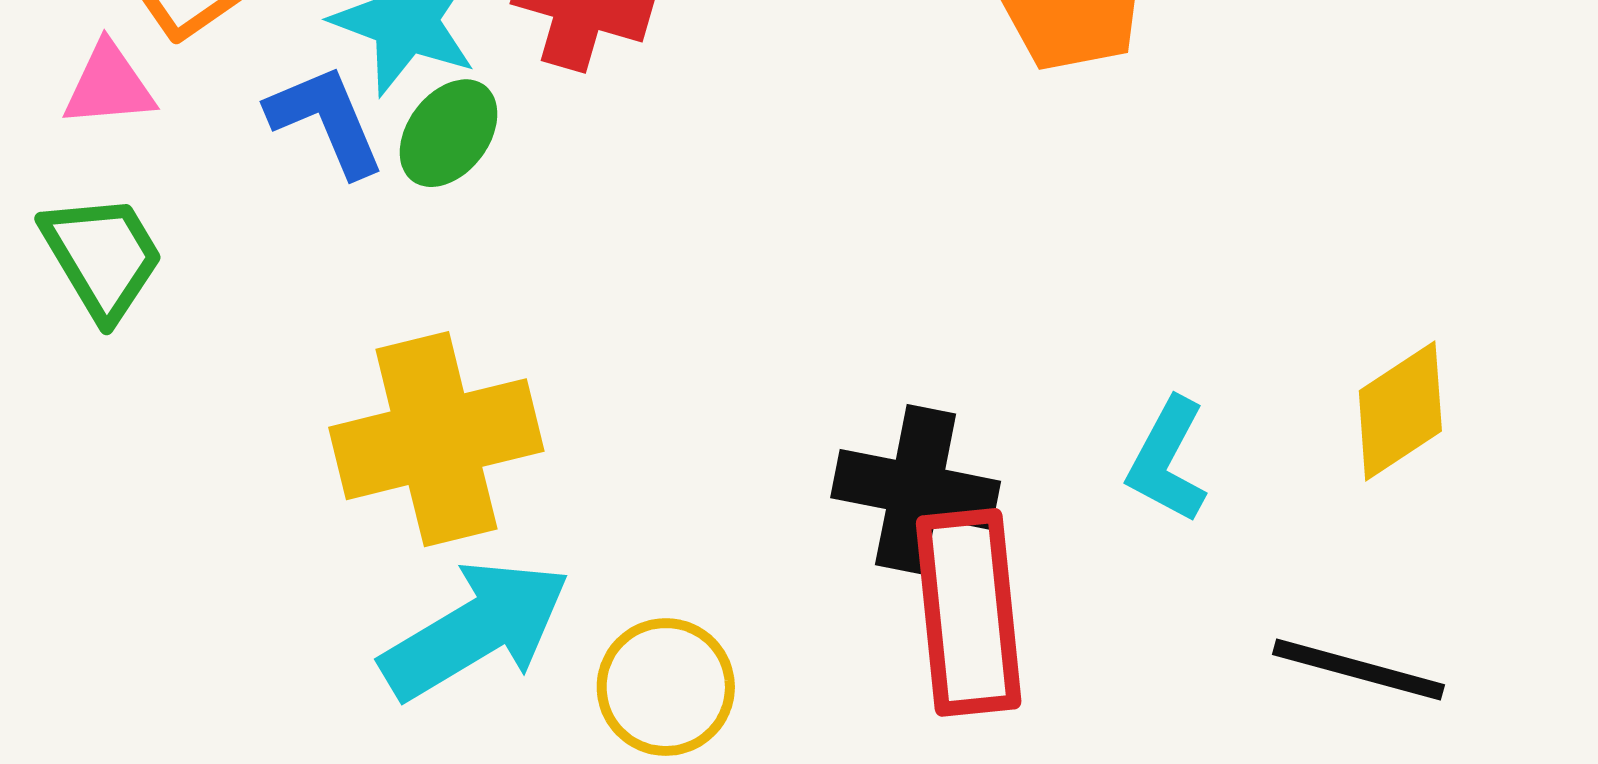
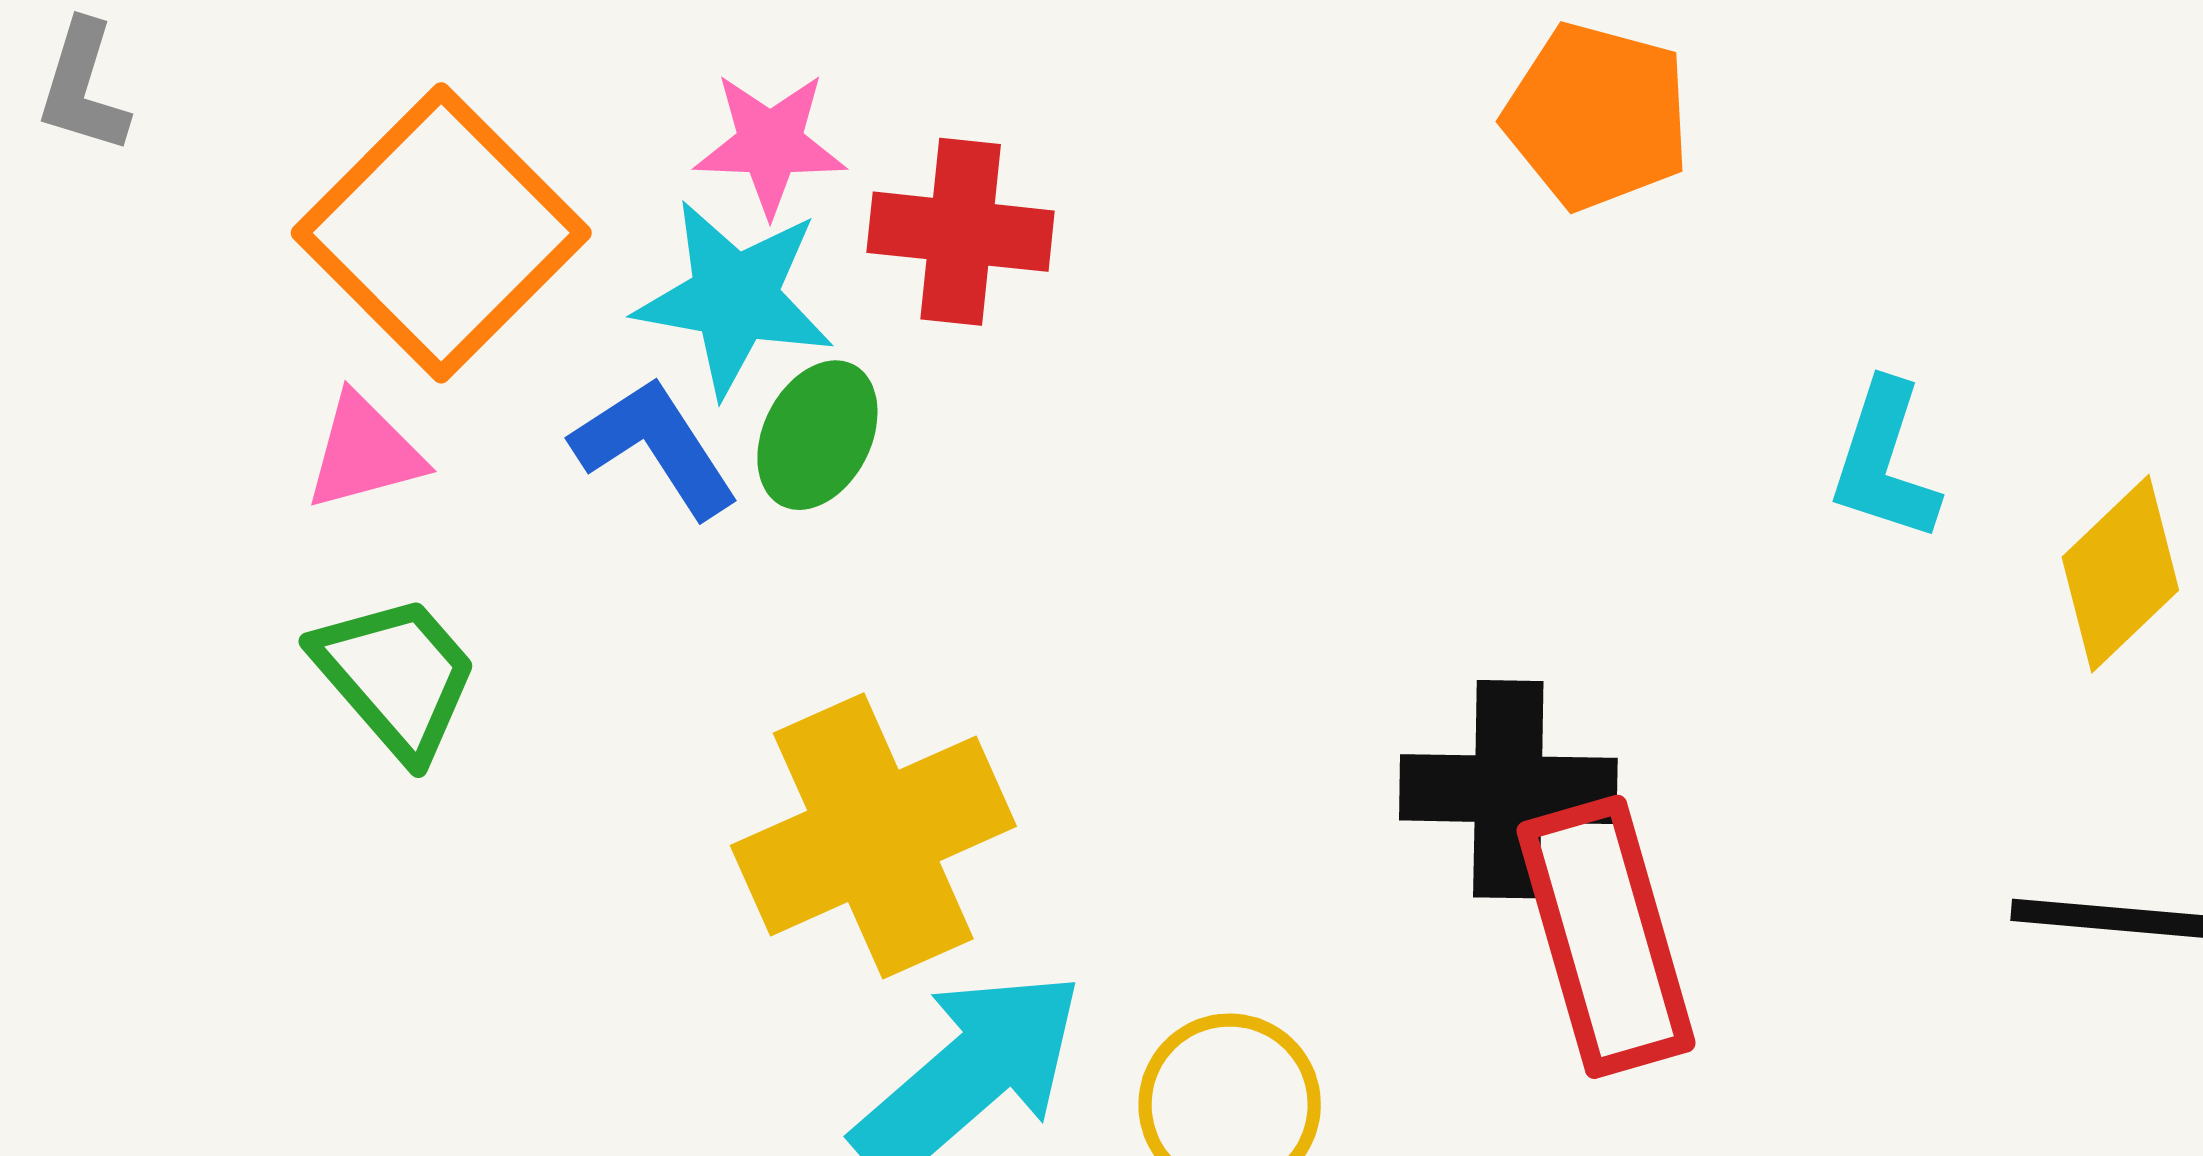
cyan L-shape: (1167, 460) -> (1885, 461), moved

